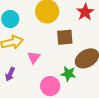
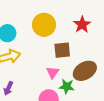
pink triangle: (34, 57) -> (53, 73), moved

